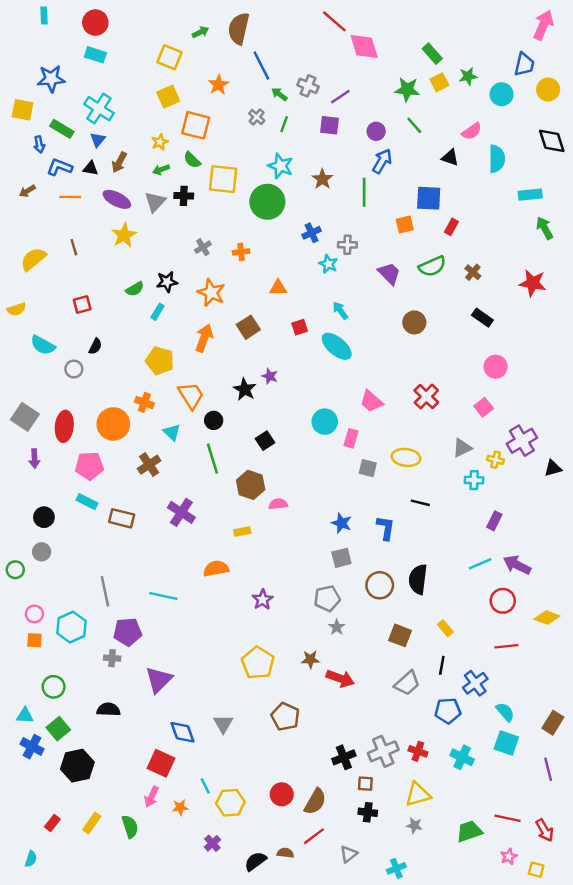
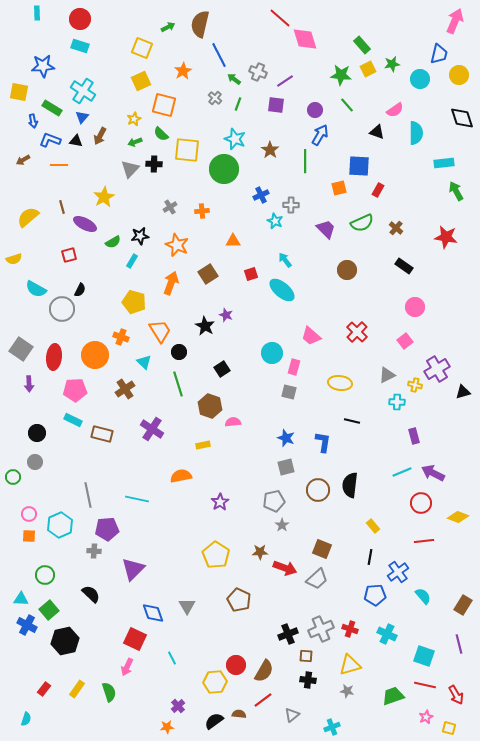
purple ellipse: (117, 199) -> (85, 224), moved
gray circle: (74, 369) -> (62, 309), size x1.6
gray square: (368, 468) -> (289, 392), moved
purple rectangle: (494, 521) -> (414, 436), turned -42
brown square: (400, 635) -> (322, 549), moved
gray trapezoid: (407, 683) -> (317, 579), moved
black semicircle: (108, 710) -> (91, 594), turned 42
cyan square: (506, 743) -> (424, 656), moved
yellow hexagon: (230, 803) -> (215, 682), moved
orange star: (180, 807) -> (167, 727), moved

